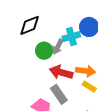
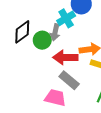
black diamond: (30, 25) -> (22, 32), moved

